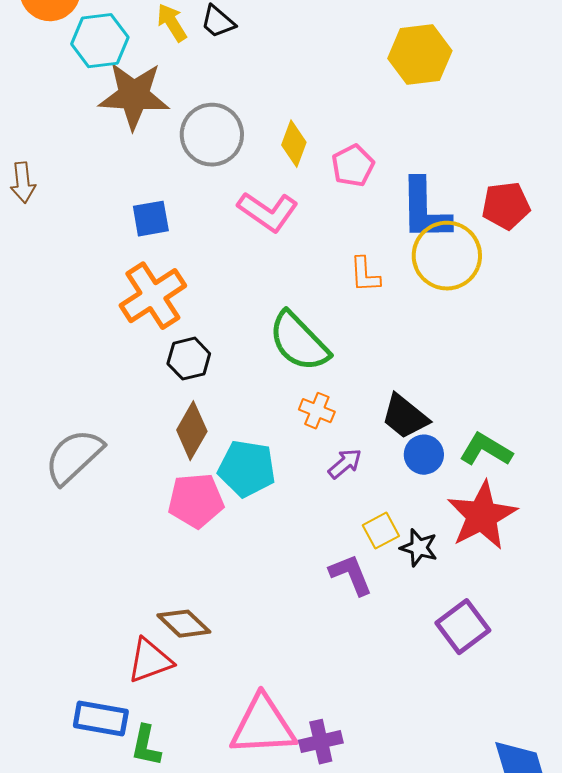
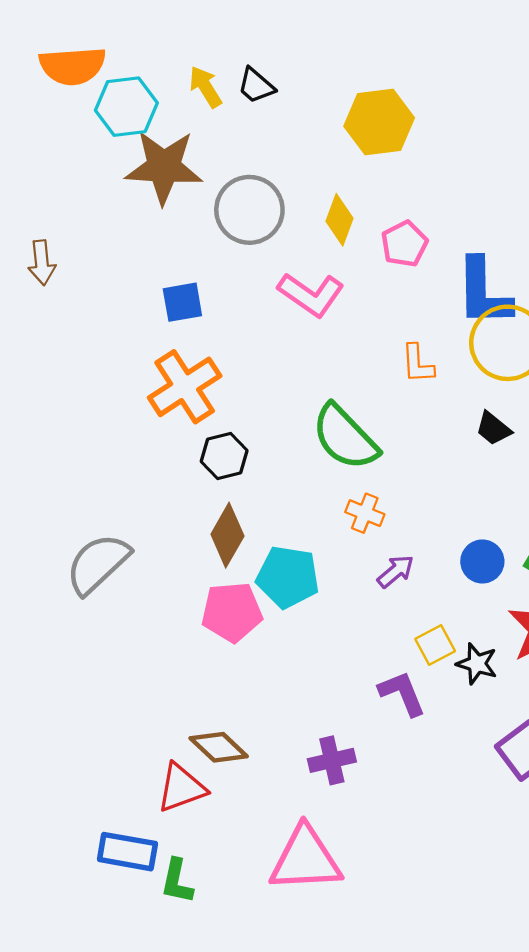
yellow hexagon: (420, 55) -> (379, 122), moved
black trapezoid: (405, 417) -> (493, 429), moved, size x0.7
purple cross: (321, 742) -> (332, 760), moved

